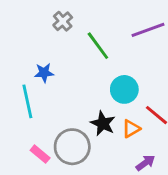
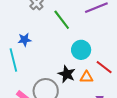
orange triangle: (131, 129) -> (87, 77), turned 32

